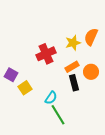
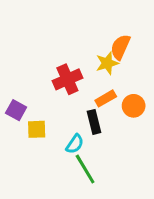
orange semicircle: (91, 37) -> (120, 47), moved
black rectangle: (74, 83) -> (94, 122), moved
yellow square: (25, 88) -> (37, 129), turned 32

